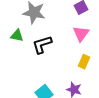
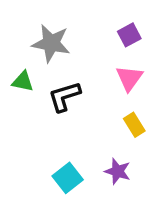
yellow rectangle: (84, 62) -> (134, 125), turned -56

